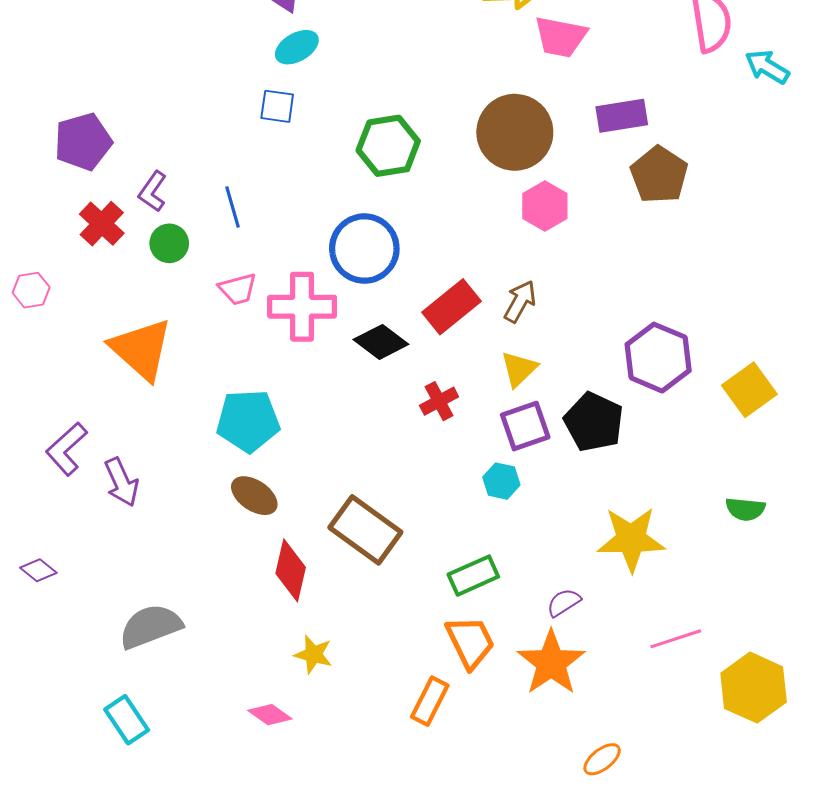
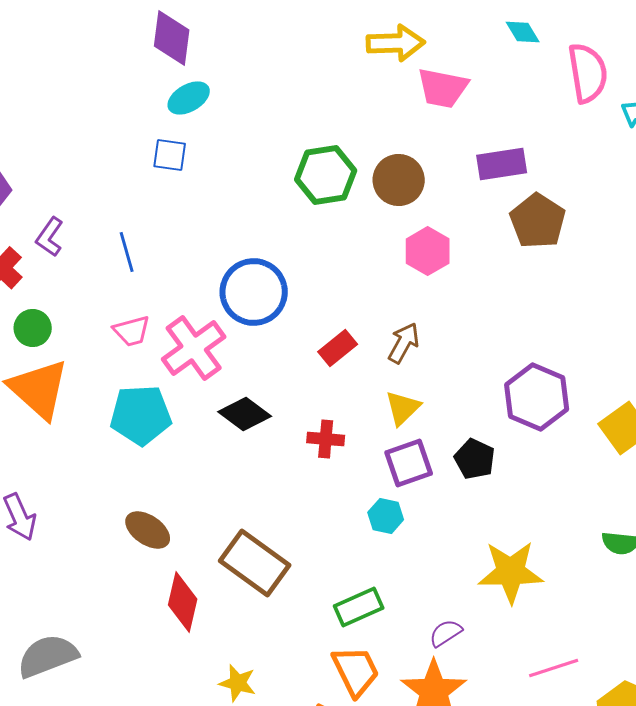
brown circle: (515, 132) -> (399, 180), size x0.7
green hexagon: (388, 146) -> (326, 175), moved
green circle: (169, 243) -> (33, 328), moved
pink cross: (302, 307) -> (194, 348), turned -36
red rectangle: (452, 307) -> (338, 348), size x0.7
black diamond: (381, 342) -> (245, 414), moved
red cross: (439, 401) -> (326, 439), turned 33
cyan pentagon: (248, 421) -> (141, 415), moved
black pentagon: (594, 422) -> (475, 459), size x0.7
yellow star: (313, 654) -> (238, 683), moved

